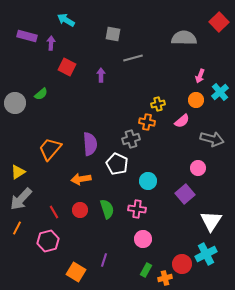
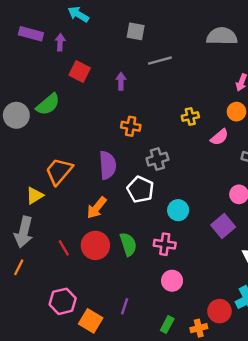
green semicircle: (41, 94) -> (48, 104), size x1.5
orange cross: (147, 122) -> (131, 126), moved
yellow triangle: (18, 172) -> (35, 196), moved
orange arrow: (81, 179) -> (97, 208), turned -42
gray arrow: (21, 199) -> (24, 232), turned -30
red circle: (80, 210) -> (95, 245), size x1.5
pink hexagon: (48, 241) -> (63, 301), moved
green rectangle: (146, 270) -> (167, 324), moved

